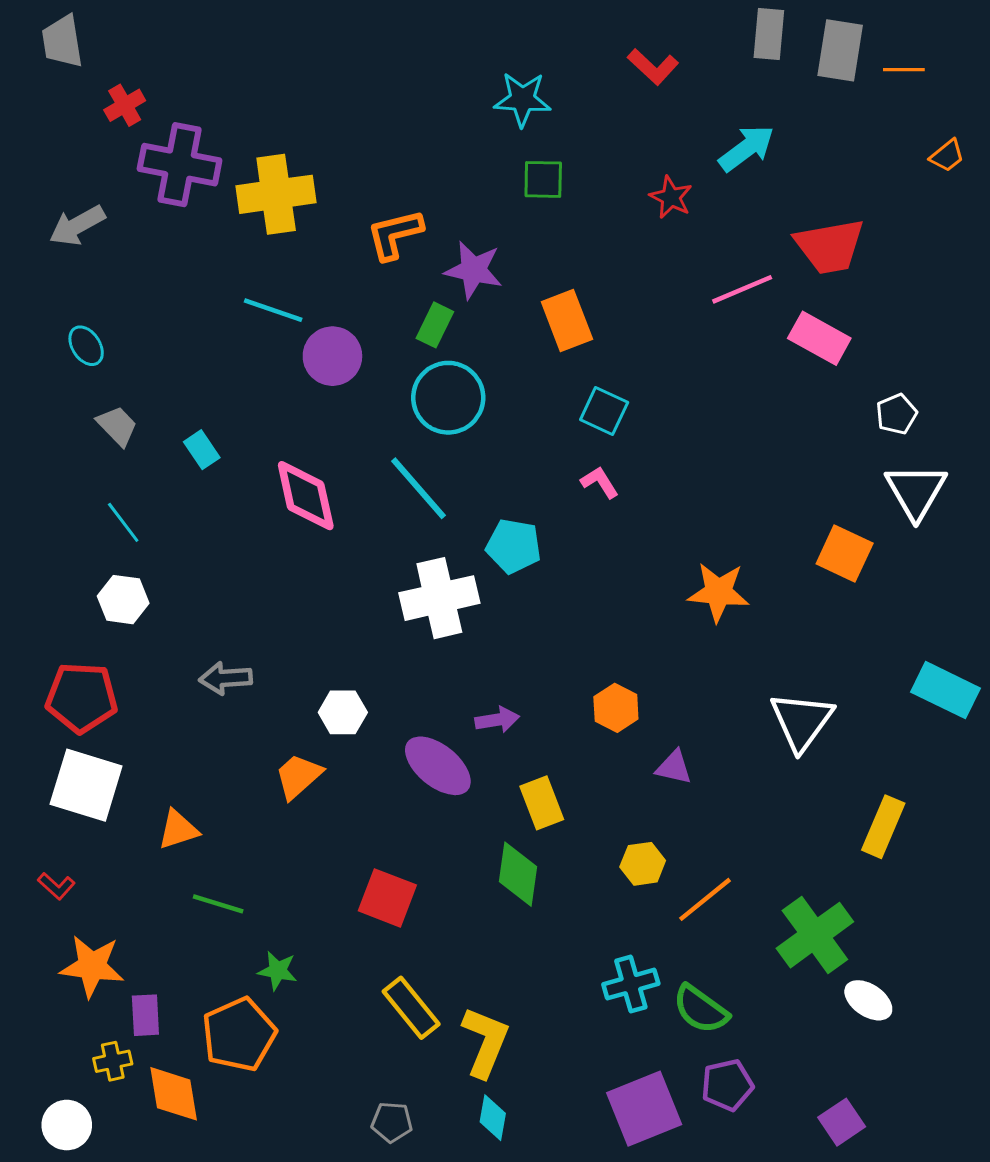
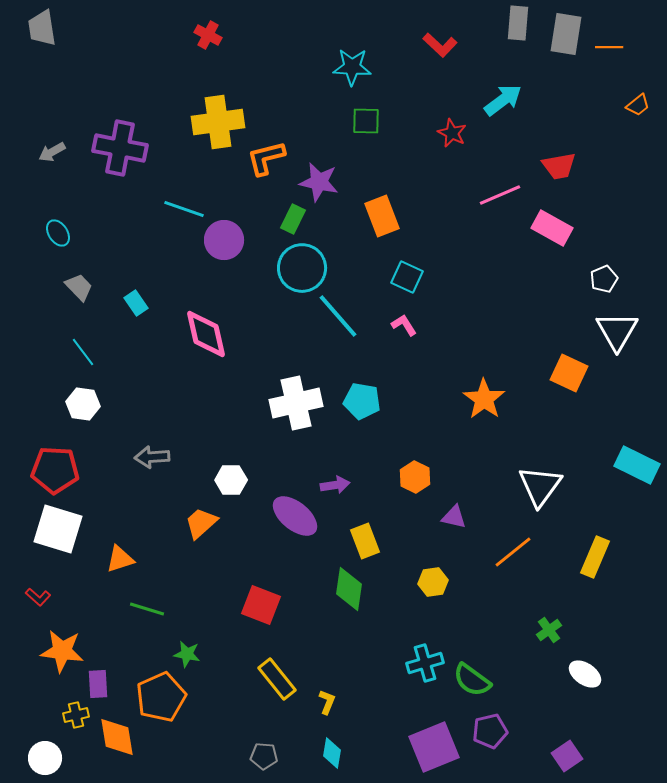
red cross: (125, 105) -> (208, 35), moved, turned -32
purple cross: (180, 165) -> (120, 148), moved
yellow cross: (276, 194) -> (218, 122), moved
gray arrow: (77, 225) -> (52, 152), size x0.7
red trapezoid: (830, 246) -> (559, 166), size x0.7
cyan line: (419, 488) -> (338, 316), moved
cyan pentagon: (514, 546) -> (362, 401), moved
orange star: (718, 592) -> (484, 399), turned 30
orange line: (705, 899) -> (513, 552), moved
green cross: (815, 935) -> (549, 630), size x0.5
yellow L-shape: (485, 1042) -> (327, 702), size x0.5

